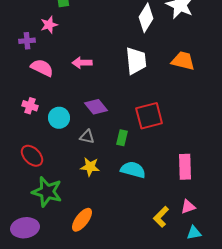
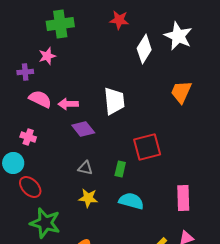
white trapezoid: (136, 61) -> (114, 101), moved
orange trapezoid: (183, 61) -> (181, 92), turned -80
pink arrow: (82, 63) -> (68, 104), moved
purple diamond: (96, 107) -> (83, 129), moved
cyan circle: (59, 118) -> (13, 163), moved

